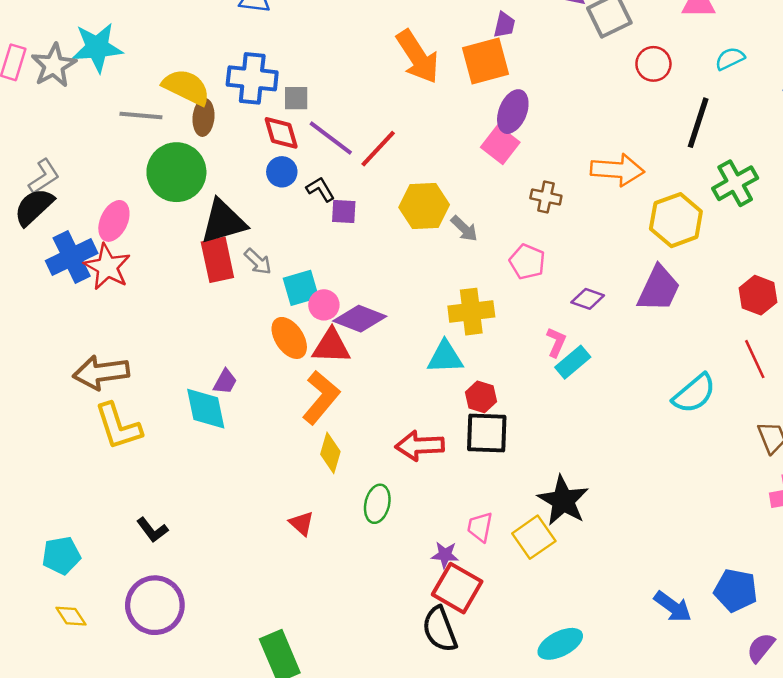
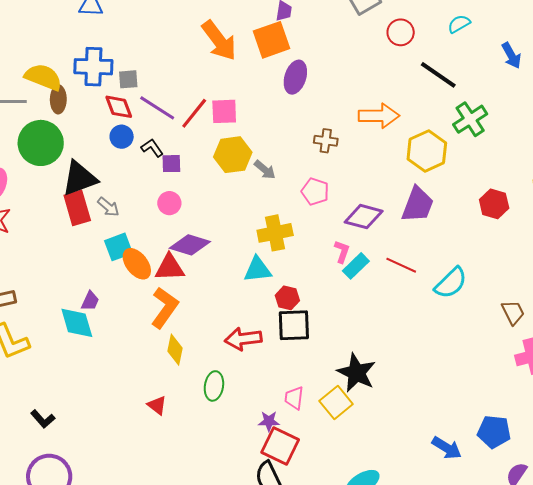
black line: (698, 123) -> (438, 75), turned -69
pink square: (500, 145) -> (224, 111), moved, turned -36
cyan square: (301, 288) -> (119, 247), moved
purple diamond: (588, 299) -> (364, 217), size x1.5
pink circle: (324, 305) -> (169, 203), moved
red line: (755, 359) -> (401, 265), moved, turned -36

